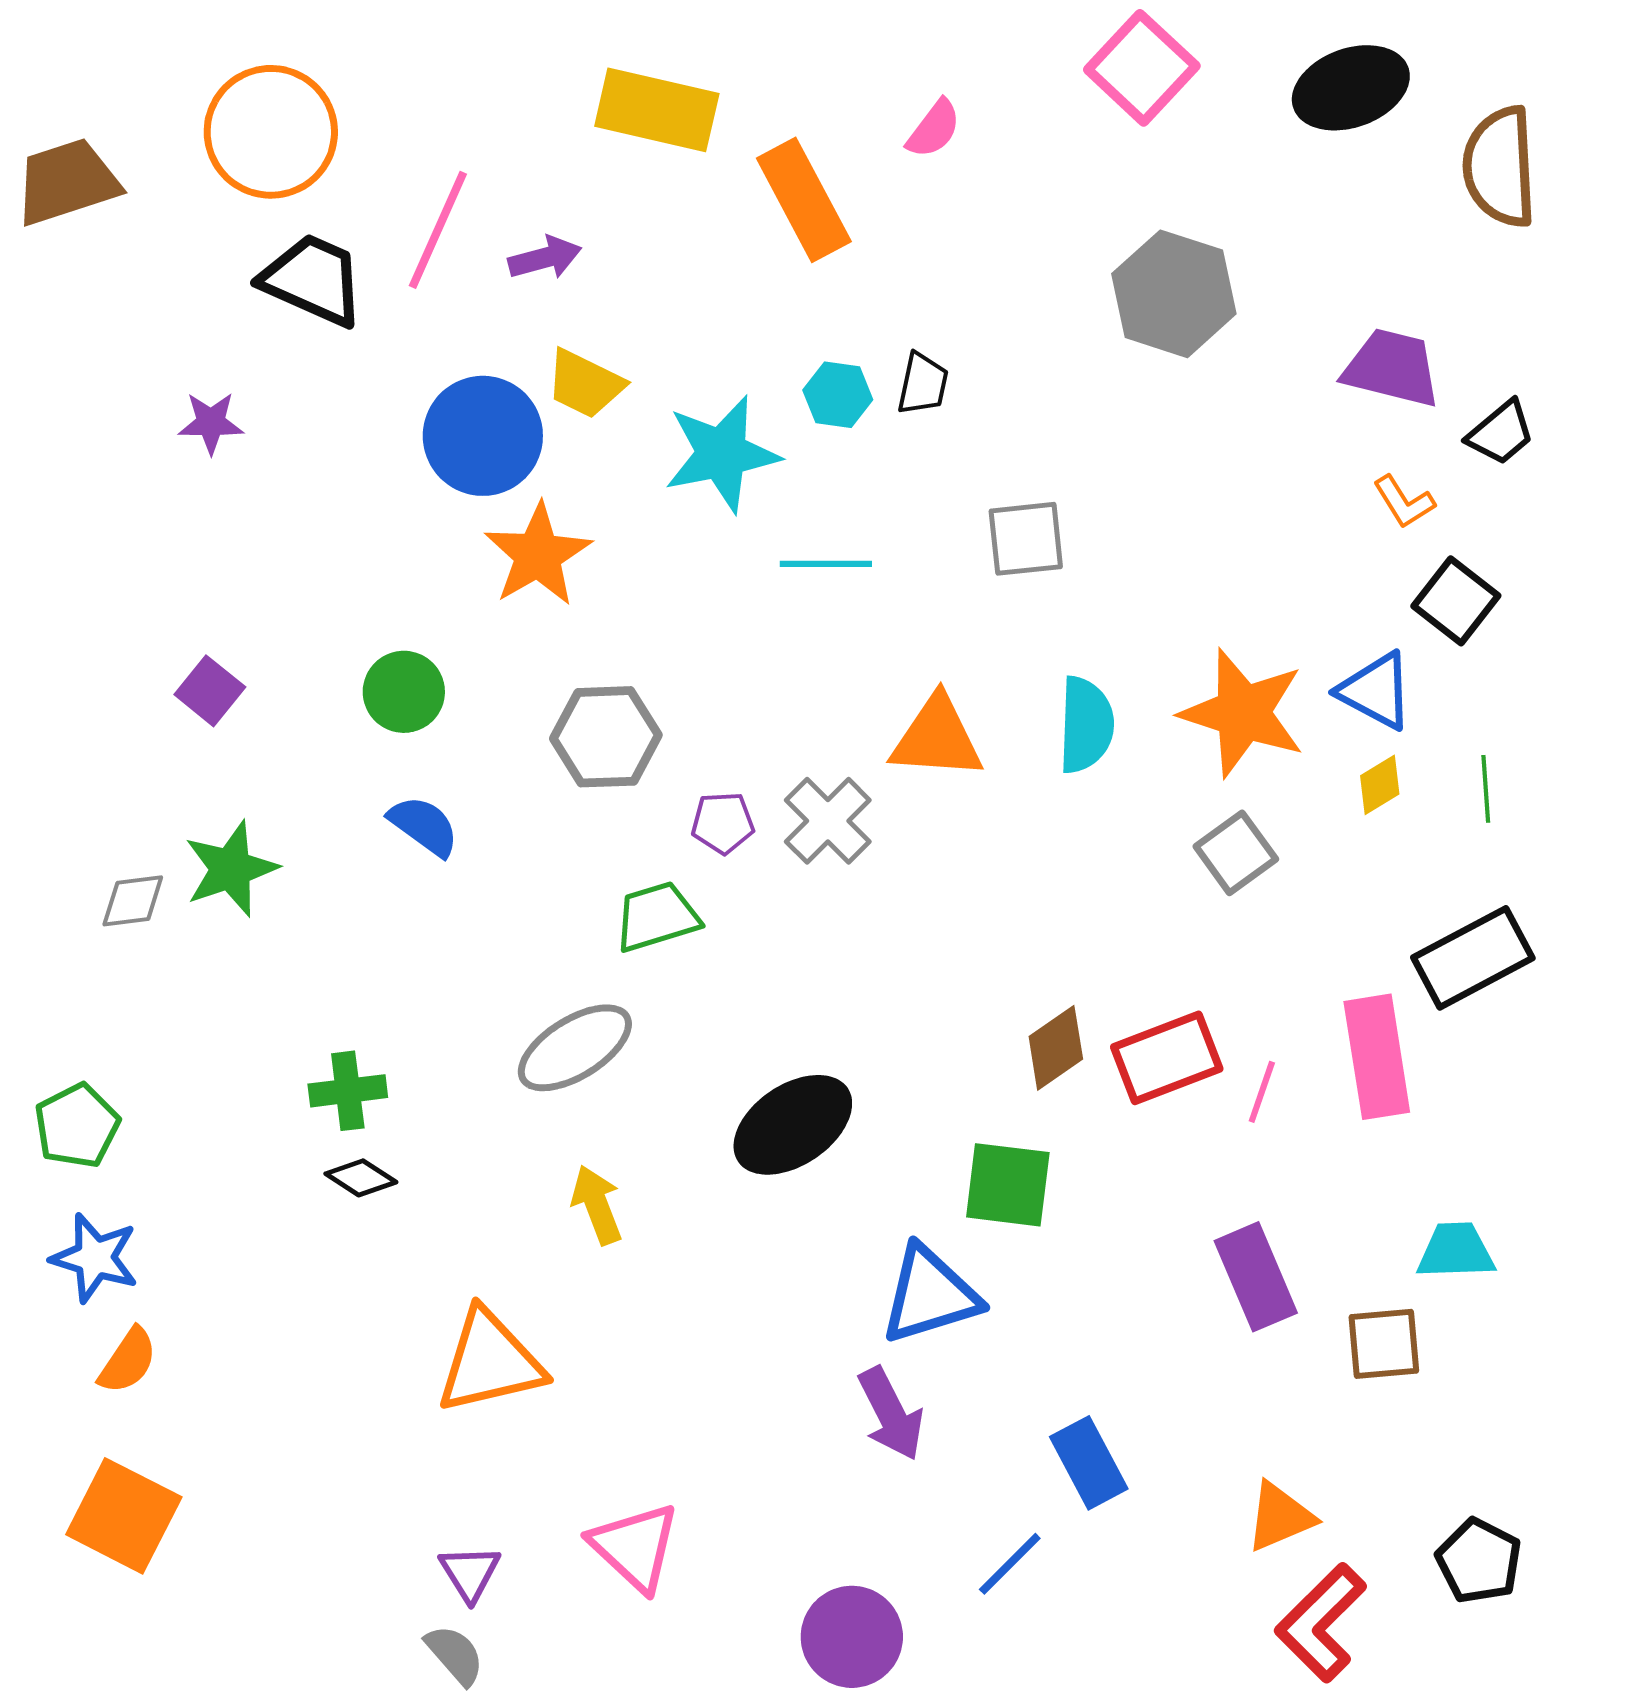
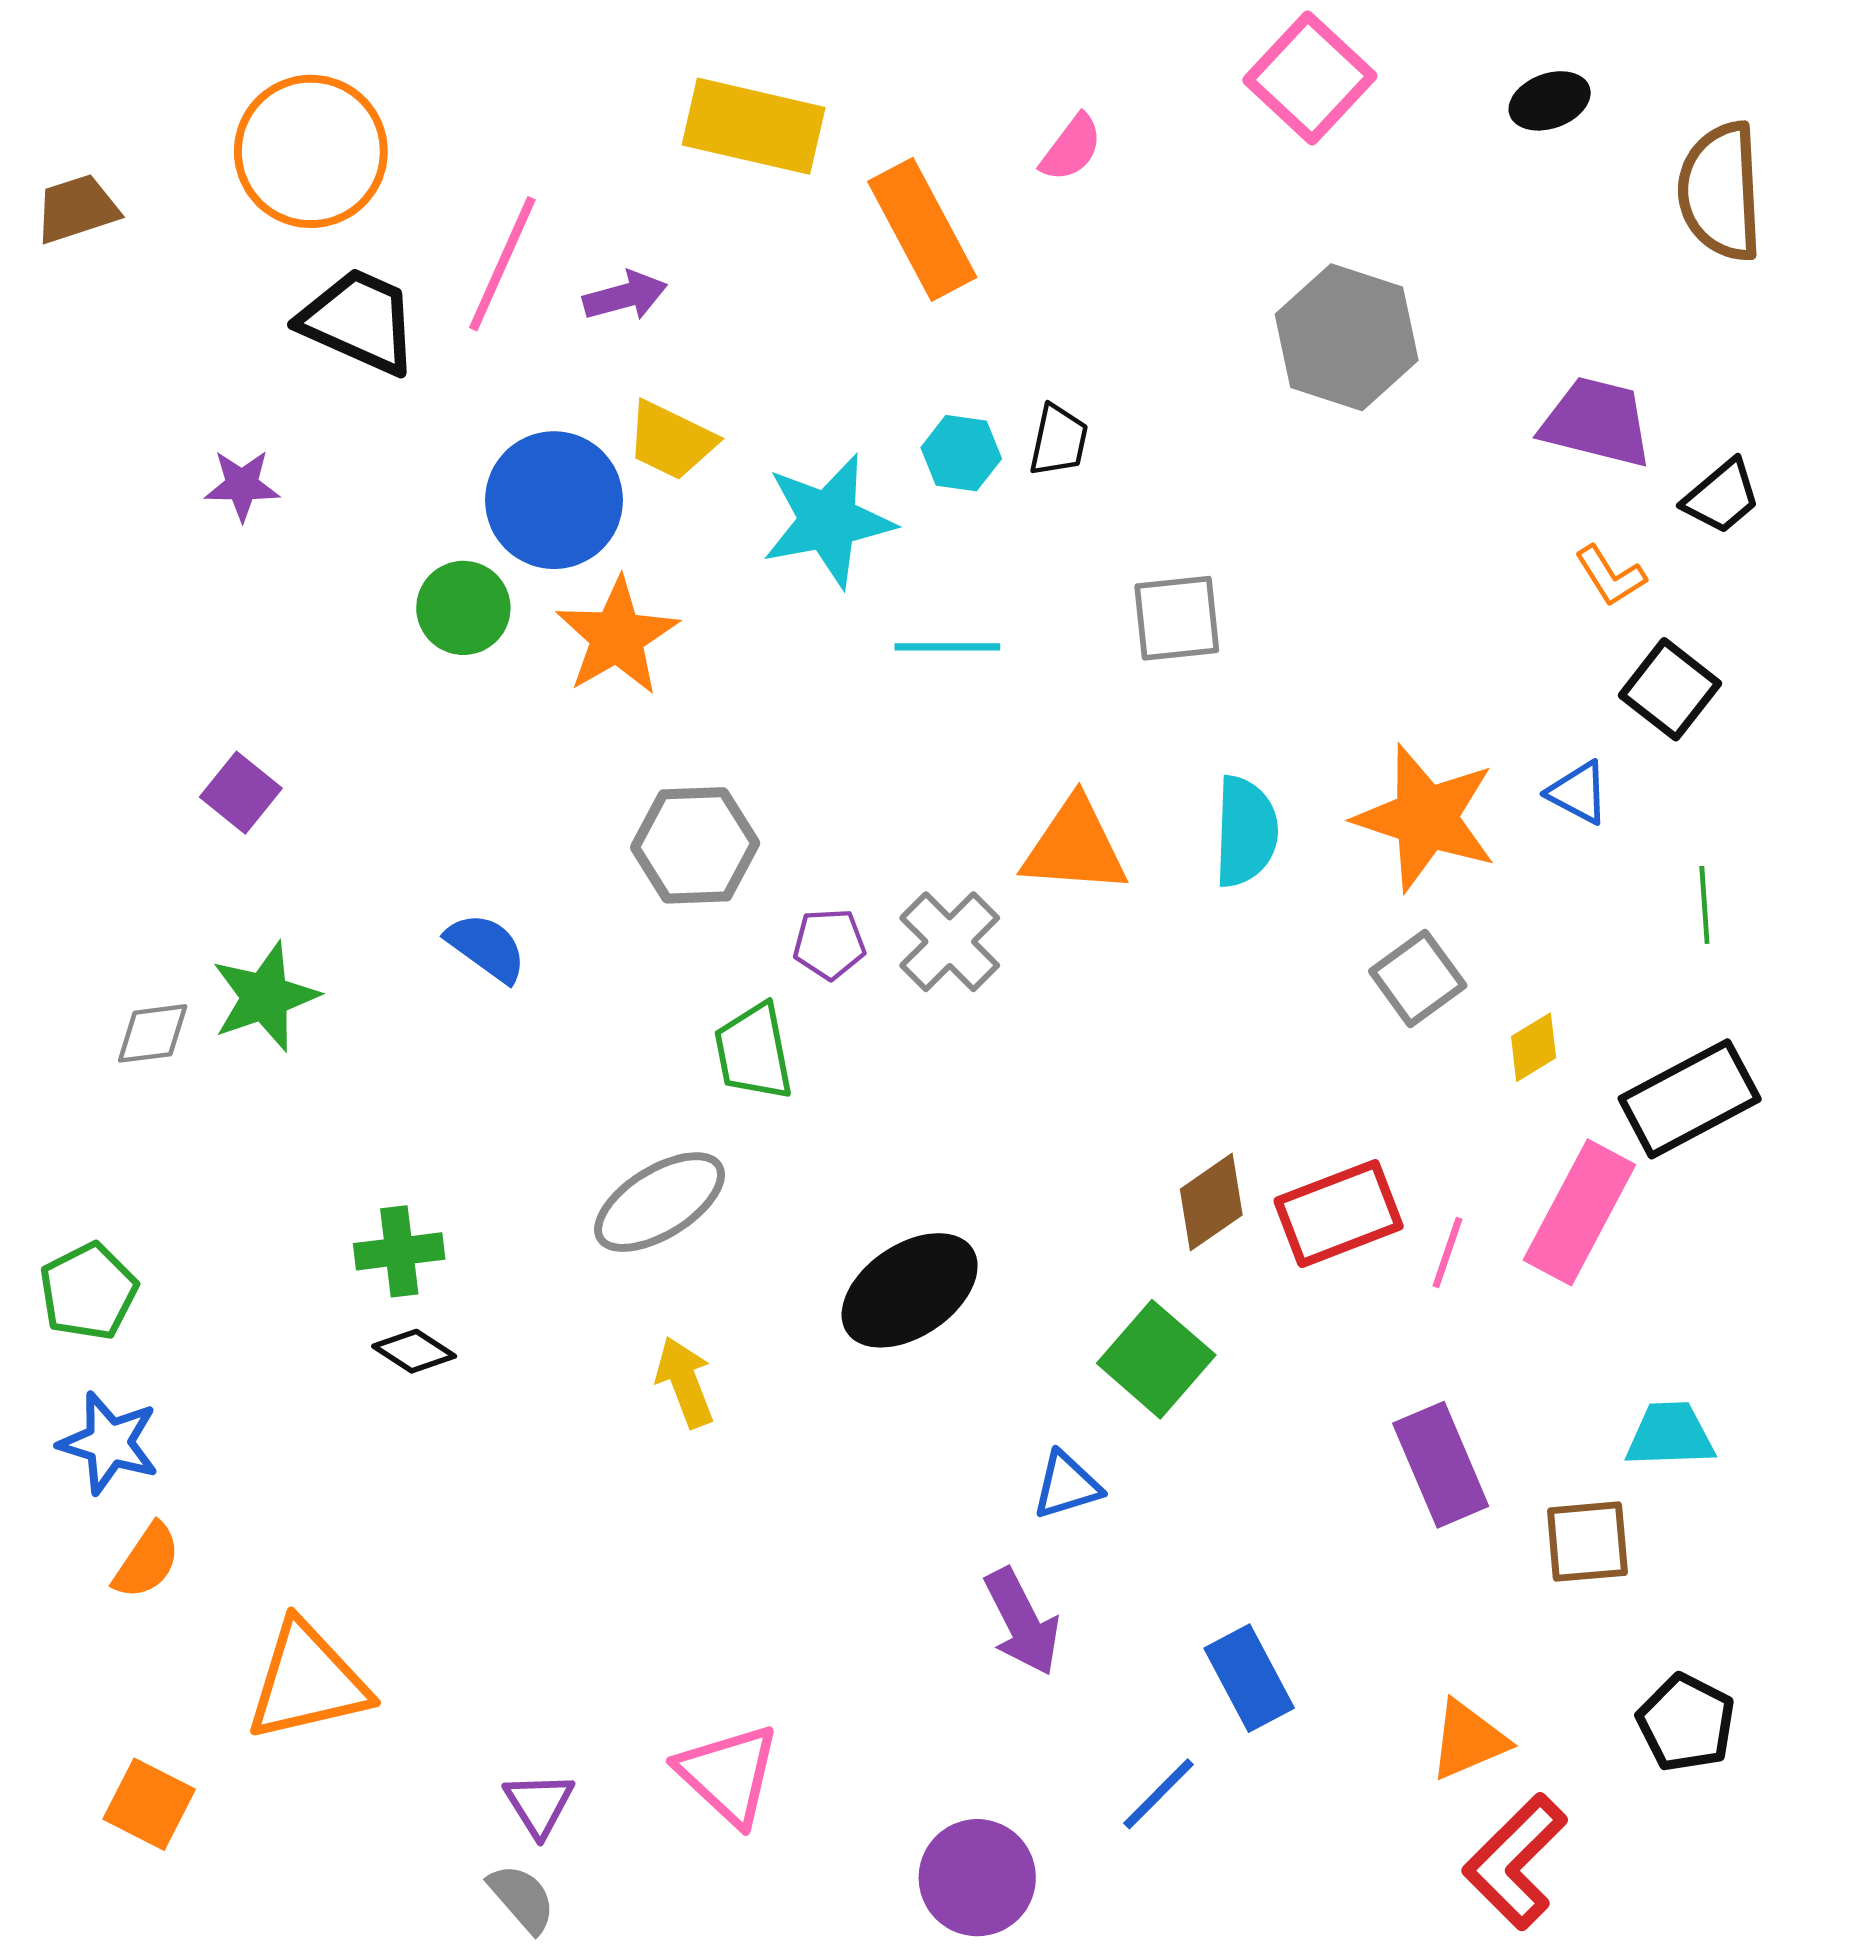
black ellipse: (1351, 88) -> (1550, 101), size x0.6
brown trapezoid: (67, 182) -> (77, 209), size x0.7
blue triangle: (1376, 691) -> (1578, 793), size x0.7
green circle: (404, 692) -> (463, 608), moved
yellow diamond: (1380, 785) -> (1534, 1047), moved
green trapezoid: (657, 917) -> (754, 1052), turned -84
pink rectangle: (1377, 1057) -> (1579, 1212), turned 37
green square: (1008, 1185) -> (1156, 1359), turned 34
blue triangle: (930, 1295) -> (1067, 1485), size x0.6
orange triangle: (490, 1362) -> (307, 1682), moved
orange square: (124, 1516) -> (149, 1804), moved, size x0.7
black pentagon: (1479, 1561) -> (1686, 1723), moved

